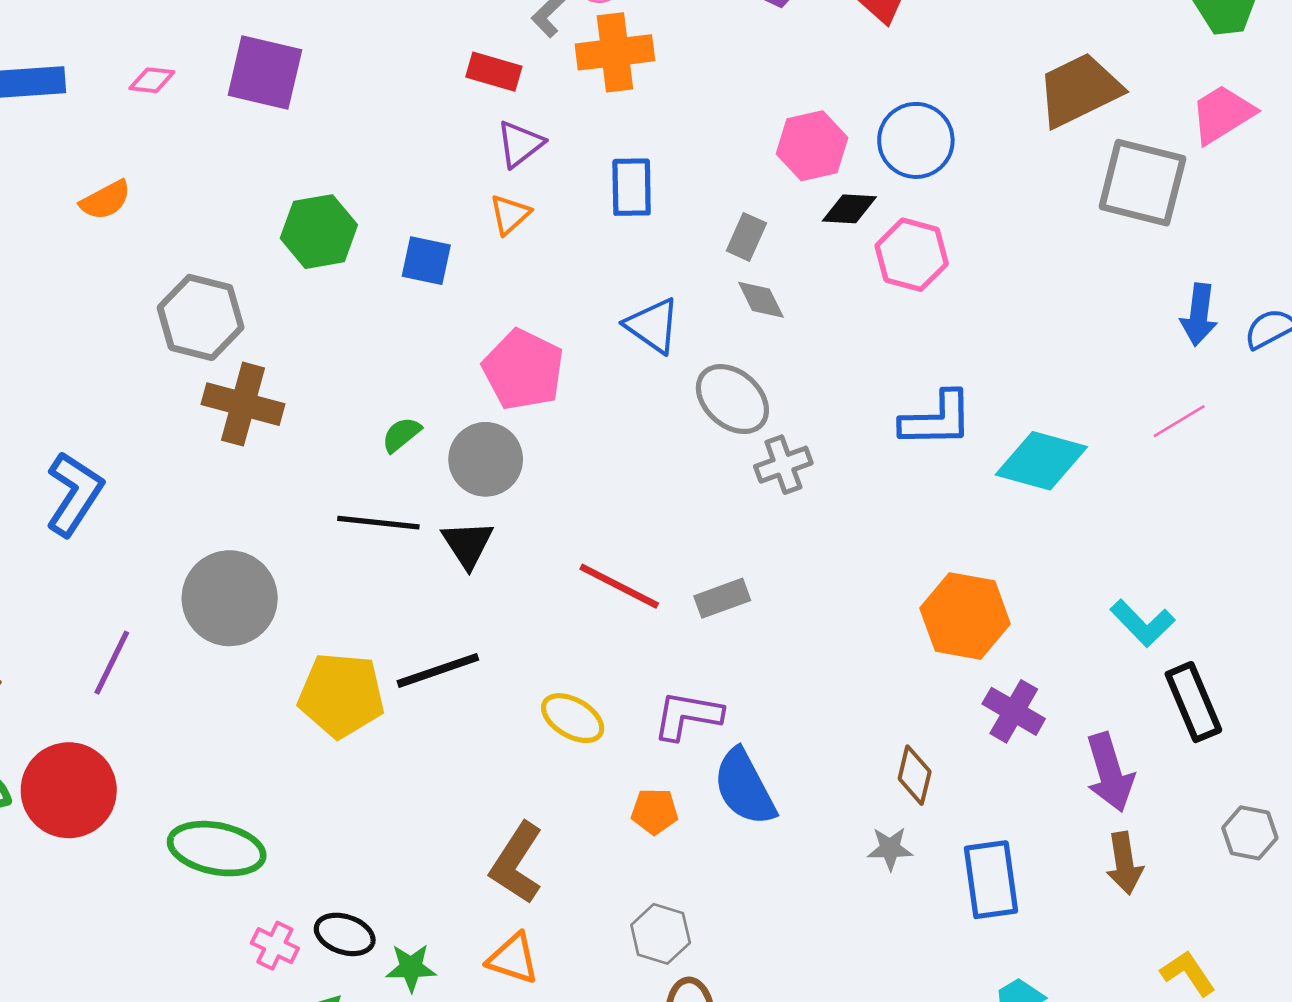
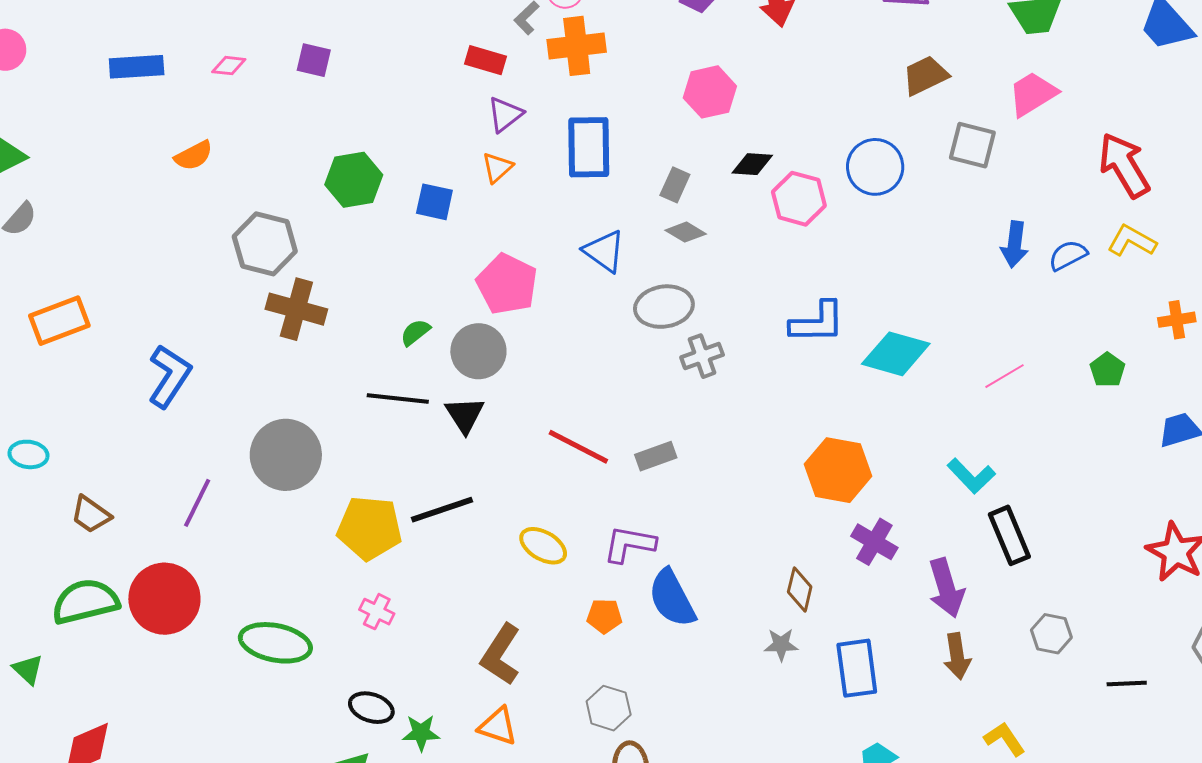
purple square: (265, 72) -> (314, 60), size x0.6
brown trapezoid: (1079, 90) -> (925, 75), size x0.7
blue circle: (916, 140) -> (875, 167), moved
pink hexagon: (812, 146) -> (710, 92), moved
gray square: (1142, 183) -> (972, 145), size x0.7
blue rectangle: (632, 187) -> (589, 147), size x1.4
gray diamond: (761, 300) -> (686, 232), turned -33
gray ellipse: (732, 399) -> (664, 307), turned -50
pink line: (1179, 421) -> (1005, 376), moved
pink cross: (275, 946) -> (377, 612), moved

